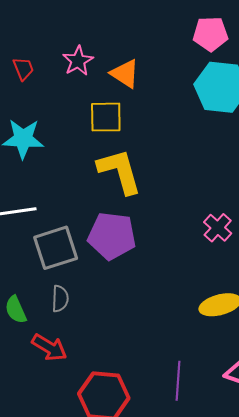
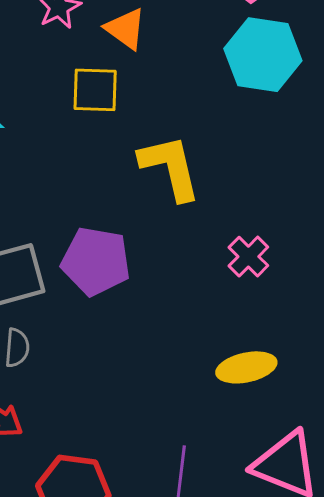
yellow L-shape: (120, 171) -> (170, 167), moved

